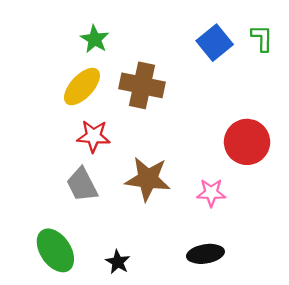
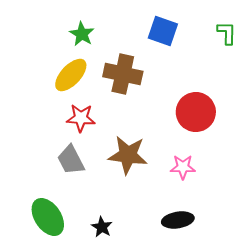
blue square: (215, 43) -> (163, 31), moved, turned -32
red circle: (247, 142) -> (196, 112), moved

